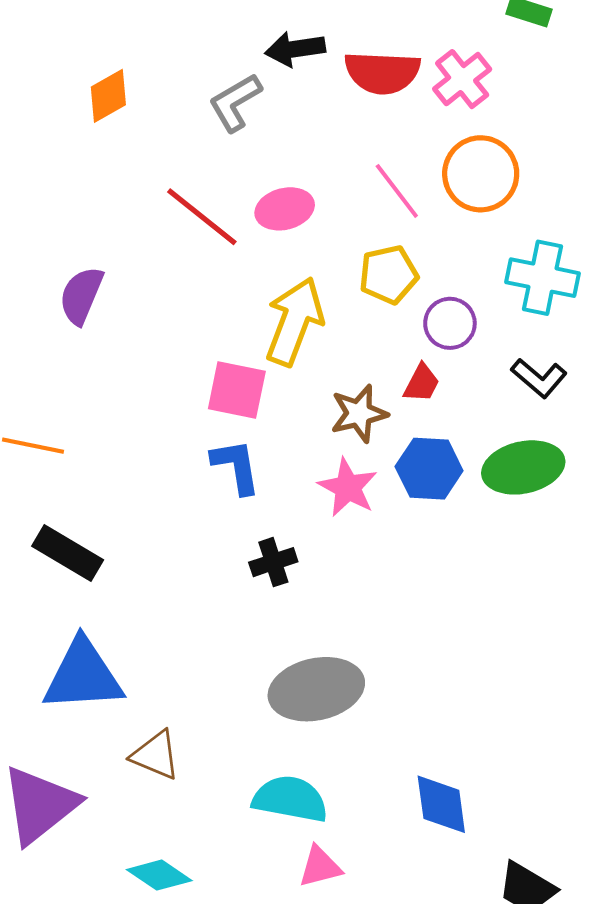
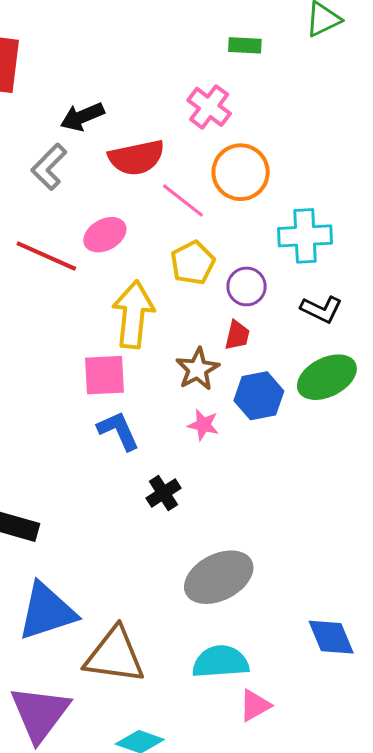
red semicircle: (382, 73) -> (136, 158), moved
pink star: (348, 487) -> (203, 425), size x0.7
brown triangle: (156, 755) -> (115, 655), size x1.6

